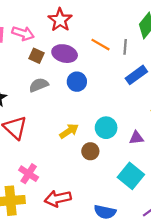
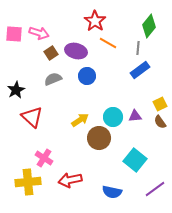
red star: (60, 20) -> (95, 21), moved
gray line: (125, 47) -> (138, 48), moved
brown square: (36, 56) -> (51, 53), turned 32
purple triangle: (136, 138) -> (135, 116), moved
brown circle: (90, 151) -> (99, 138), size x1.5

